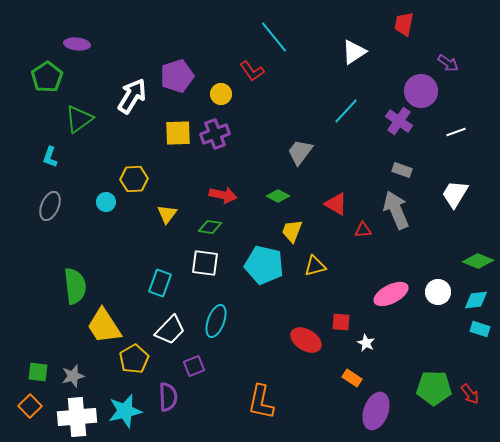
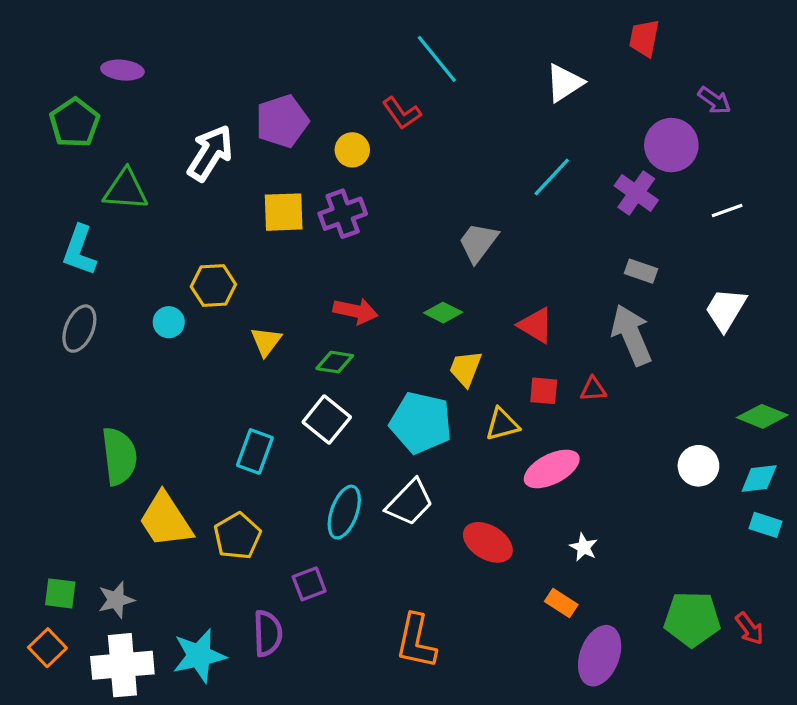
green triangle: (79, 119) -> (126, 190), turned 40
cyan L-shape: (50, 157) -> (79, 250), size x1.5
red triangle: (363, 230) -> (593, 389), moved
white square: (205, 263) -> (327, 420), turned 32
pink ellipse: (391, 294) -> (552, 469), moved
red square: (341, 322) -> (544, 391), moved
white trapezoid: (170, 330) -> (410, 502), moved
yellow pentagon: (134, 359) -> (237, 536), moved

